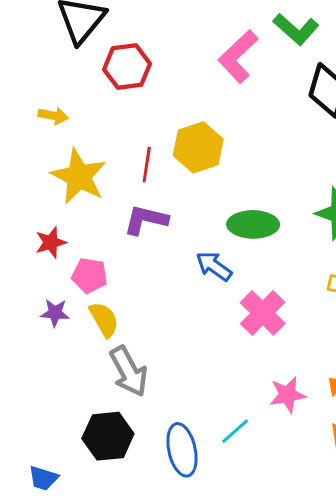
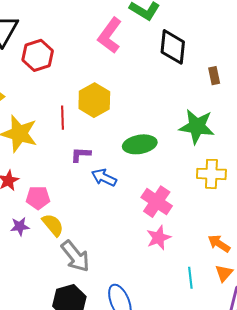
purple L-shape: (146, 220) -> (81, 154), moved, size x0.7
blue arrow: (214, 266) -> (104, 178), moved
pink star: (287, 395) -> (159, 238), moved
cyan line: (235, 431) -> (190, 278), moved, turned -45

